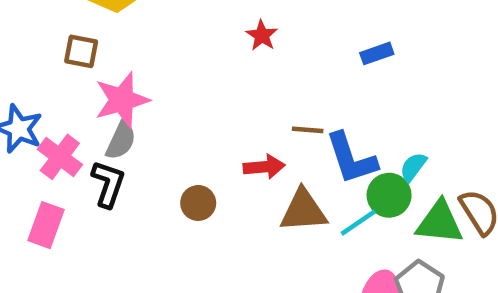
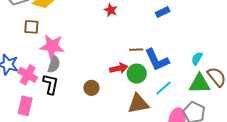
pink star: (122, 100) -> (52, 46), turned 30
cyan semicircle: (413, 167) -> (197, 59), moved
green circle: (389, 195) -> (137, 74), moved
brown triangle: (303, 211) -> (138, 104), moved

